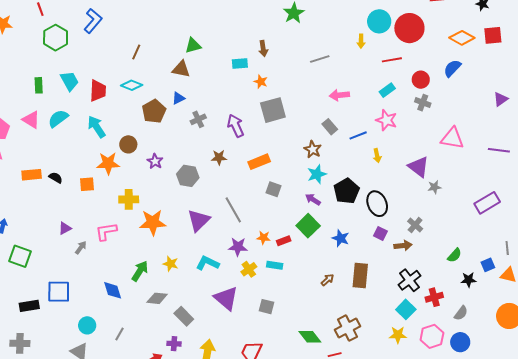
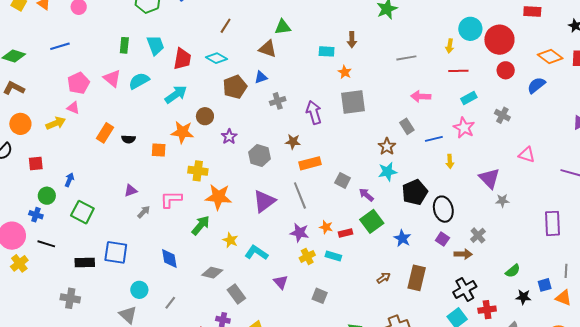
red line: (392, 60) -> (458, 71), moved
red circle: (421, 80) -> (506, 70), moved
cyan arrow: (96, 127) -> (176, 94), turned 80
pink triangle: (452, 138) -> (527, 155), size x0.7
orange rectangle: (259, 162) -> (310, 163), moved
orange rectangle: (32, 175) -> (105, 133), turned -60
black semicircle: (56, 178) -> (128, 139), turned 144
purple arrow: (313, 199) -> (366, 195), moved
purple rectangle: (487, 203) -> (552, 223), turned -70
cyan L-shape: (208, 263) -> (256, 253), moved
green arrow: (140, 271) -> (201, 225), moved
purple triangle: (226, 298) -> (281, 282), size x0.6

